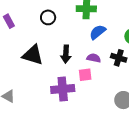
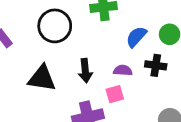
black circle: (48, 17) -> (55, 26), size x1.6
blue semicircle: (98, 32) -> (136, 37), moved

